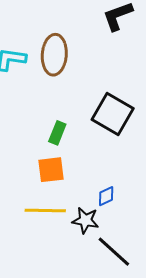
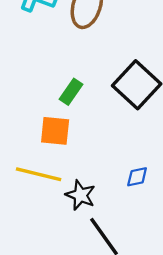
blue diamond: (106, 196) -> (137, 177), moved

